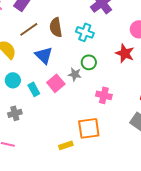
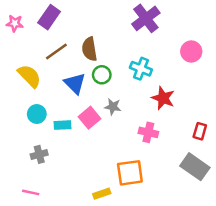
cyan cross: (85, 32) -> (141, 69), moved
red star: (125, 53) -> (163, 98), moved
green circle: (89, 62) -> (102, 75), moved
cyan rectangle: (34, 89) -> (63, 125), turned -64

